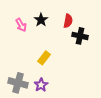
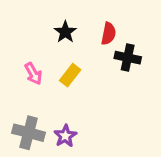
pink arrow: (21, 25) -> (33, 74), moved
yellow rectangle: (44, 58) -> (70, 75), moved

